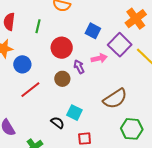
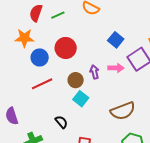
green line: (38, 26) -> (58, 15), moved, turned 40
red circle: (62, 48) -> (66, 48), moved
cyan square: (74, 113) -> (81, 99), moved

